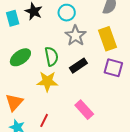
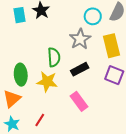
cyan circle: (67, 13) -> (93, 16), moved
green ellipse: (20, 57) -> (21, 75), moved, turned -65
pink rectangle: (84, 110) -> (79, 101), moved

